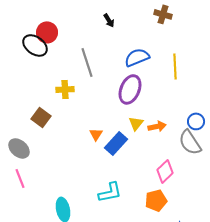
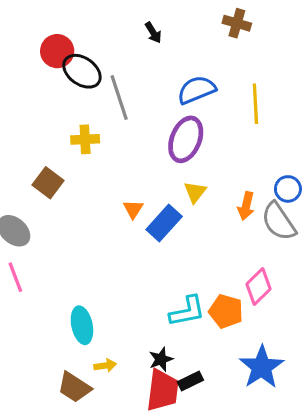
black ellipse: (35, 45) -> (82, 71), moved
orange arrow: (157, 126) -> (246, 206), moved, turned 114
pink diamond: (165, 171) -> (259, 287), moved
cyan L-shape: (110, 192) -> (187, 311), moved
orange pentagon: (156, 200) -> (226, 311), turned 30

